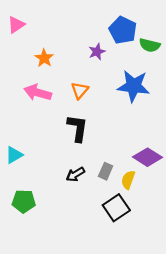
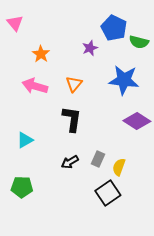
pink triangle: (16, 25) -> (15, 23), turned -36
cyan triangle: (14, 155) -> (25, 140), moved
purple diamond: (147, 157) -> (137, 121), moved

